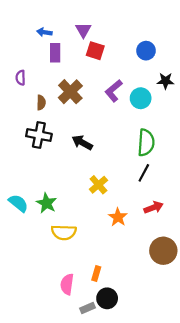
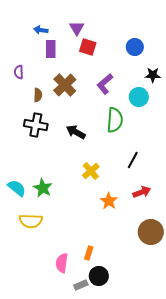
cyan circle: (141, 98) -> (139, 97), moved
green semicircle: (146, 143) -> (115, 120), moved
yellow semicircle: (64, 232) -> (31, 221), moved

